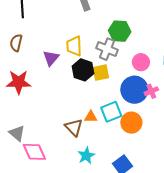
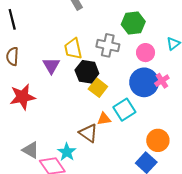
green hexagon: (120, 31) -> (133, 23), moved
yellow square: (101, 73) -> (98, 88), moved, turned -30
orange circle: (131, 123) -> (158, 140), moved
cyan star: (86, 156) -> (67, 152), moved

